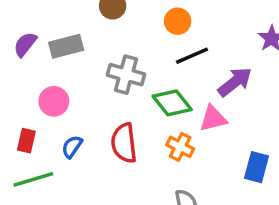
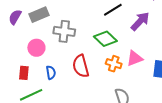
gray cross: (126, 75) -> (64, 31), moved
pink triangle: (213, 119) -> (135, 58), moved
blue semicircle: (72, 147) -> (51, 73), turned 144

